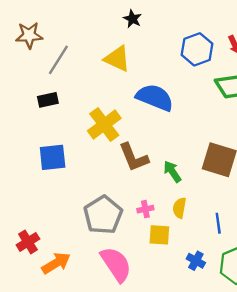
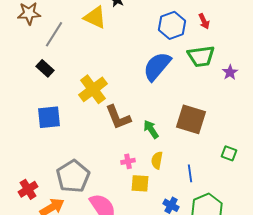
yellow triangle: (117, 59) -> (95, 17), moved
blue semicircle: (155, 97) -> (157, 66), moved, turned -72
black rectangle: (48, 100) -> (45, 68), turned 54
gray pentagon: (103, 215) -> (73, 176), moved

